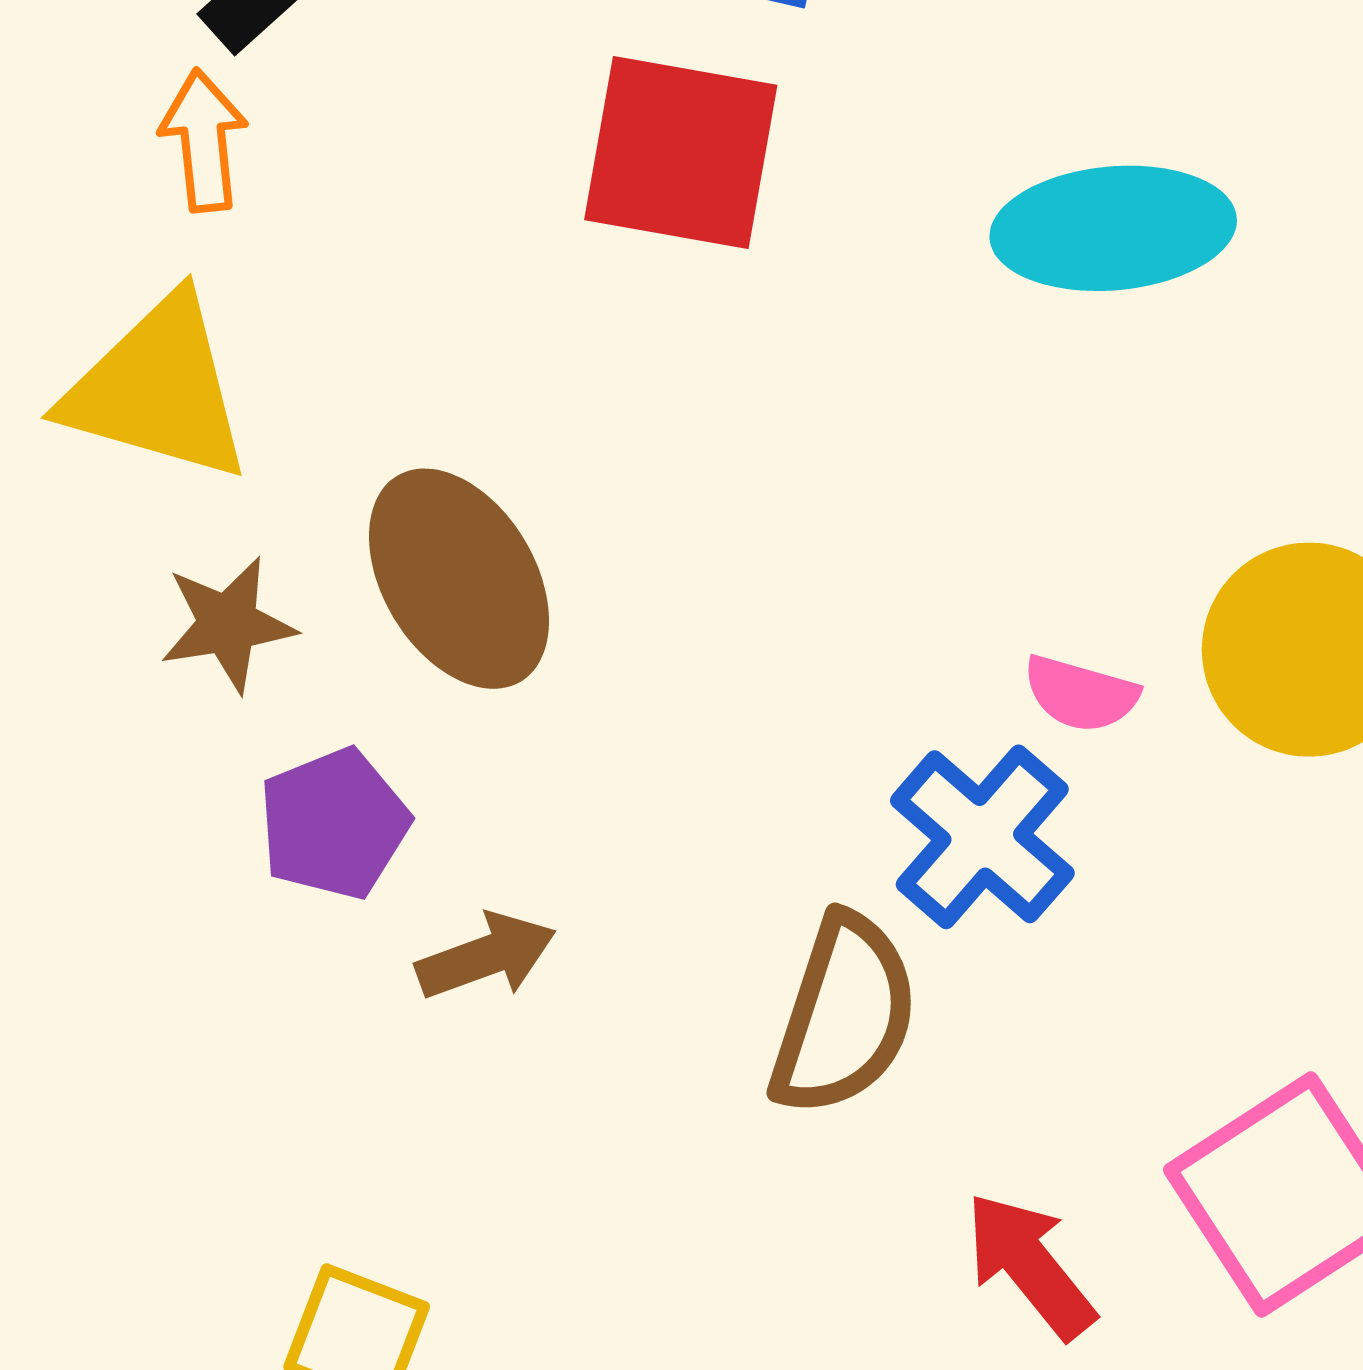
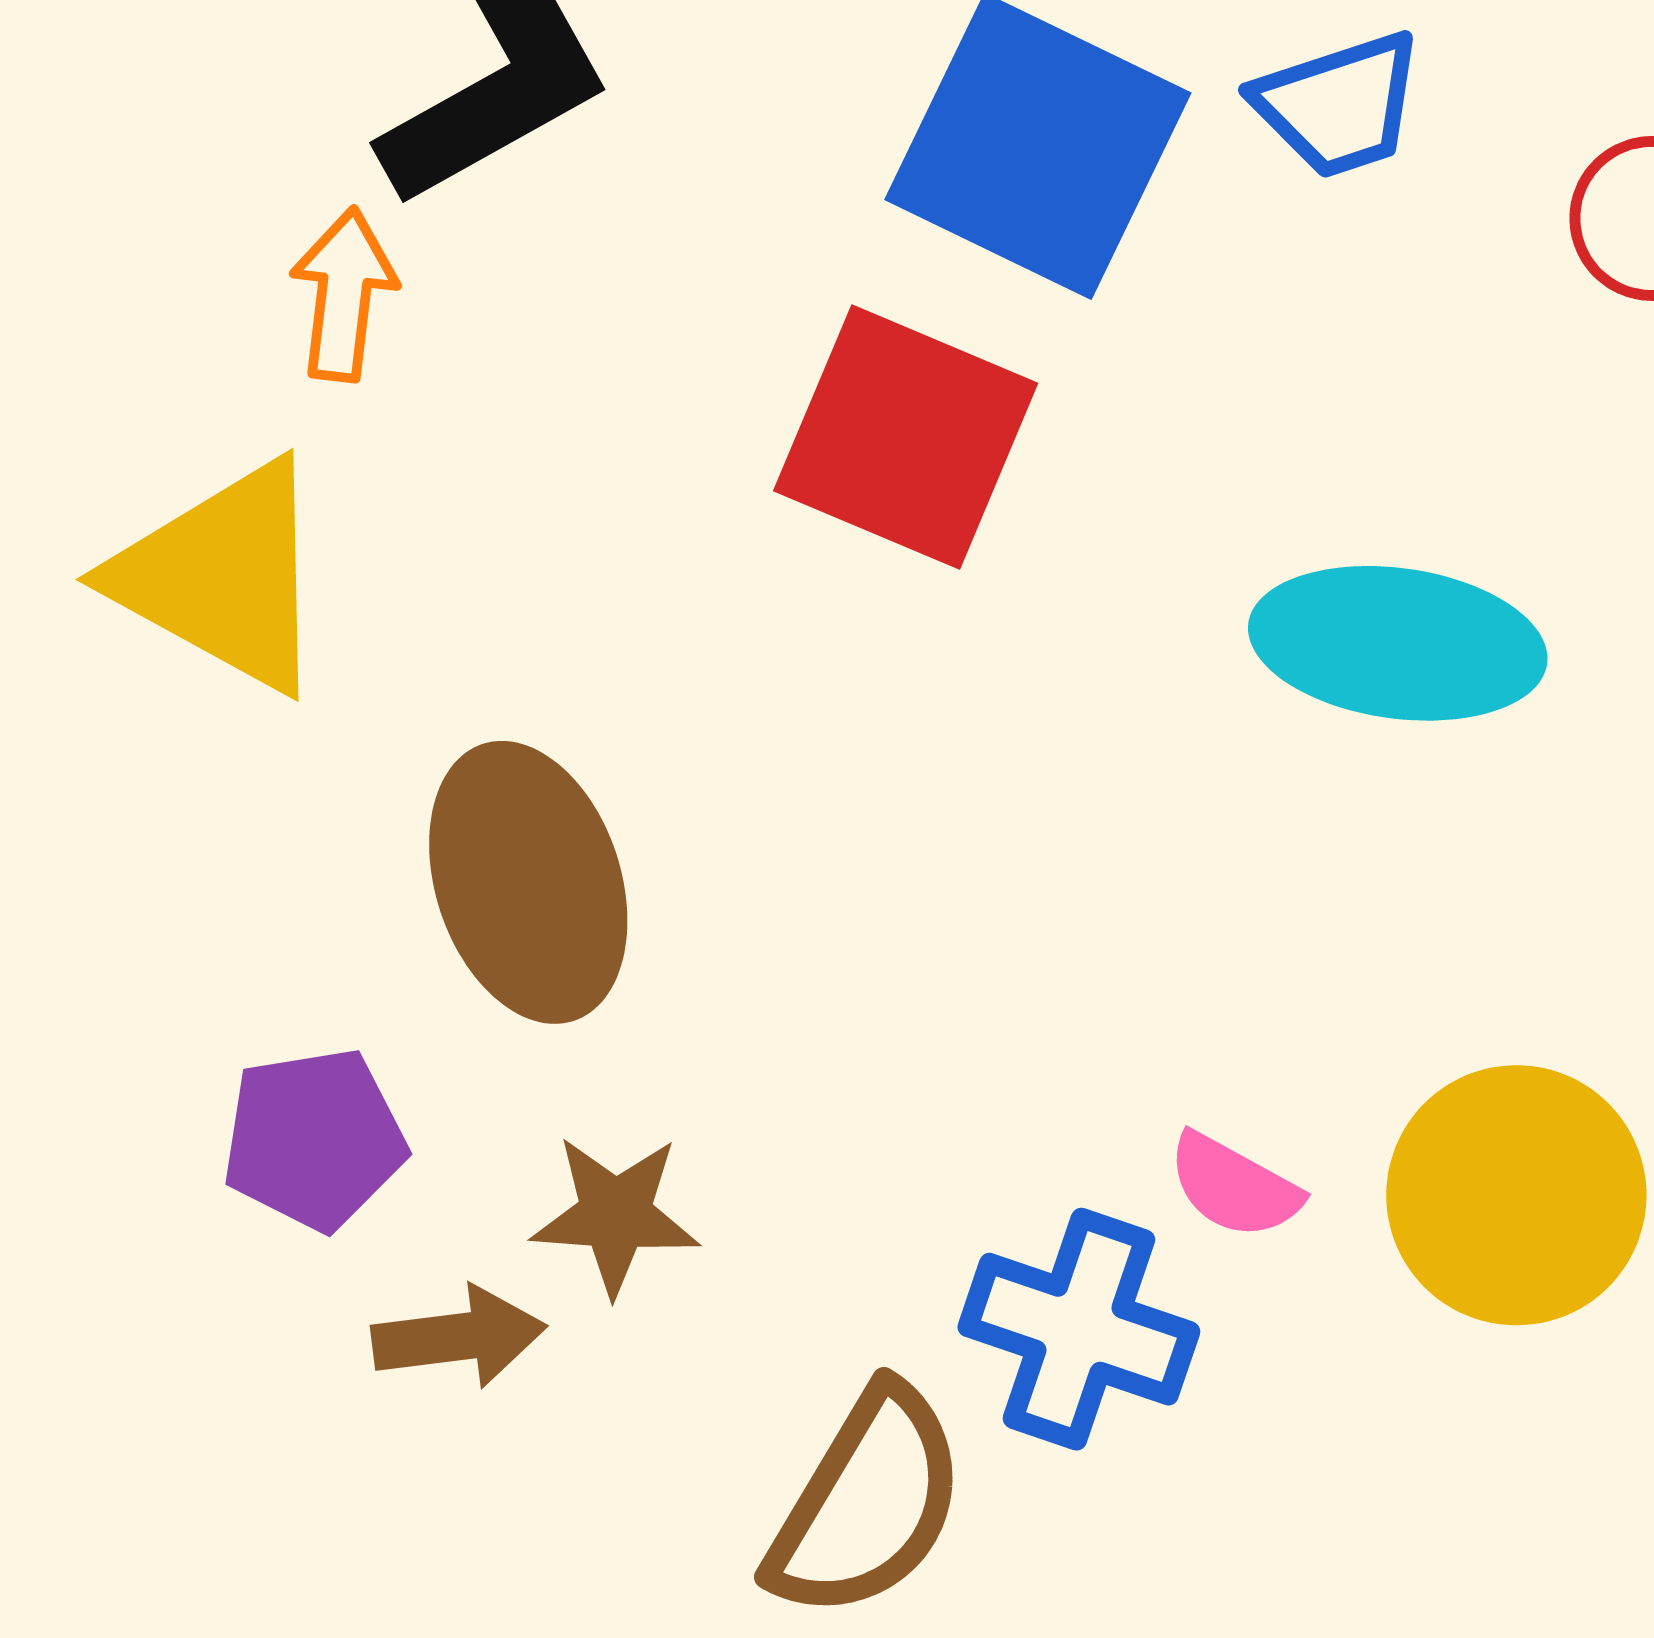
brown star: (228, 624) -> (615, 1215), moved
blue cross: (982, 837) -> (1079, 1329), turned -35

